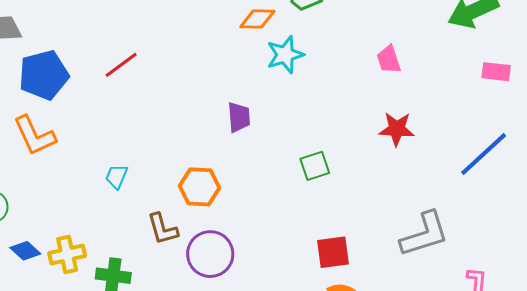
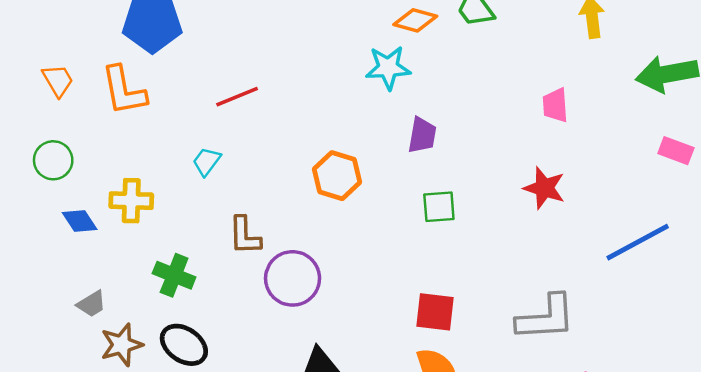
cyan star: (285, 55) -> (388, 68), moved
red line: (121, 65) -> (237, 97), moved
purple trapezoid: (239, 117) -> (422, 135), moved
orange hexagon: (199, 187) -> (337, 176), moved
yellow cross: (67, 254) -> (131, 201), moved

